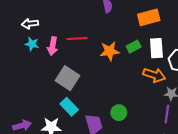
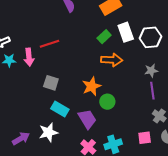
orange star: (110, 51) -> (92, 86), moved
orange arrow: (154, 75) -> (112, 60), moved
gray square: (67, 78) -> (51, 83), size x0.7

